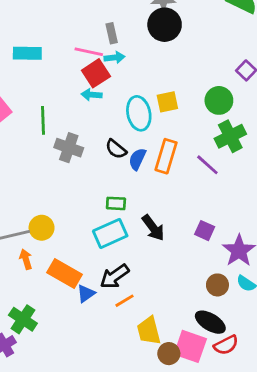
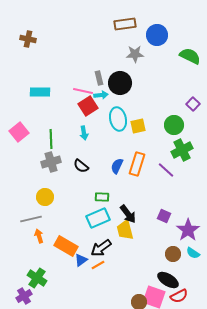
black circle: (165, 25) -> (120, 83), moved
cyan arrow: (92, 95) -> (84, 133), moved, turned -104
cyan ellipse: (139, 113) -> (118, 119), moved
gray cross: (69, 148) -> (51, 162), moved, turned -36
black semicircle: (116, 149) -> (81, 166), moved
yellow circle: (42, 228) -> (45, 197), moved
orange line: (125, 301) -> (98, 265), moved
yellow trapezoid: (149, 331) -> (125, 230), moved

